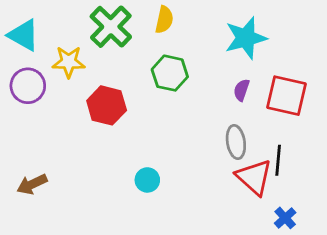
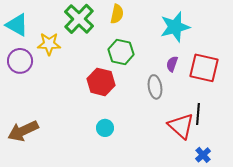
red hexagon: (107, 105) -> (101, 82), moved
gray ellipse: (236, 142) -> (155, 87), moved
brown arrow: (32, 184) -> (23, 131), size x1.4

